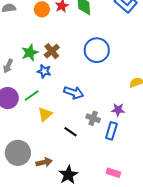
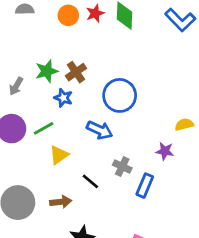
blue circle: (97, 50) -> (120, 95), moved
purple star: (118, 110) -> (165, 151), moved
brown arrow: (44, 162) -> (61, 202), moved

